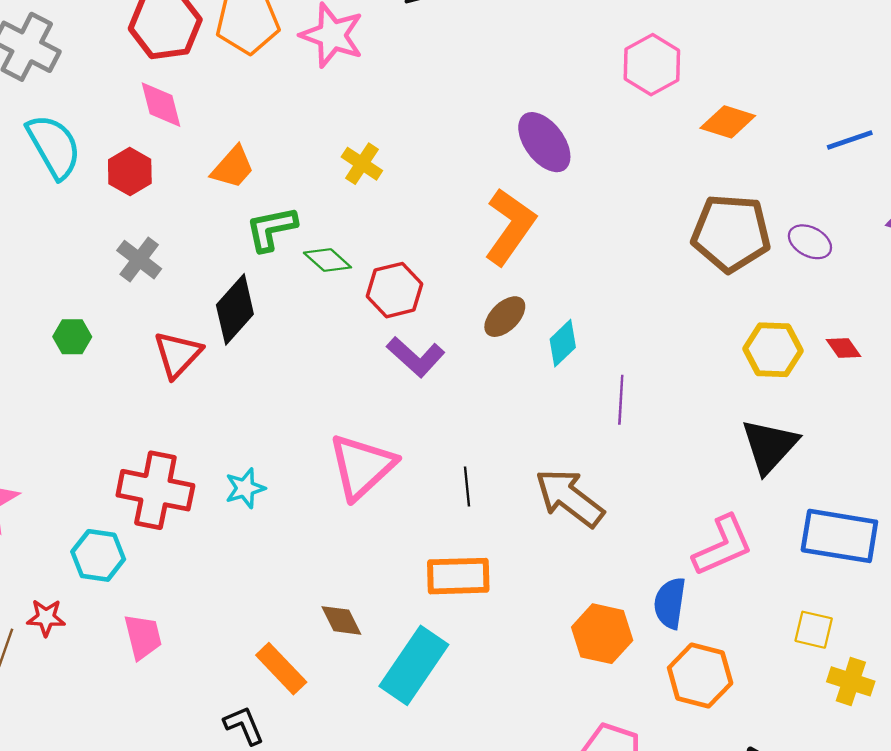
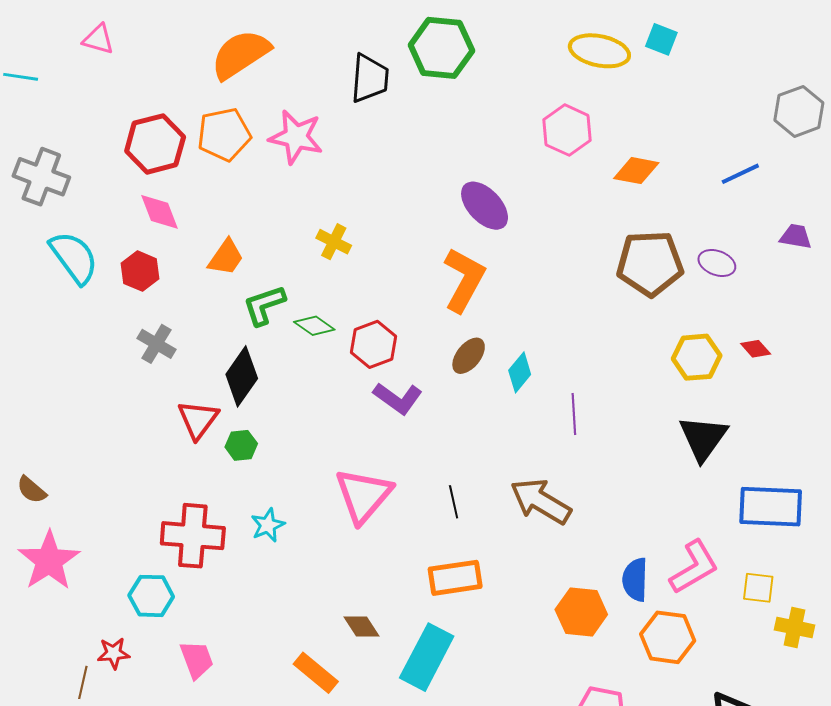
green hexagon: (72, 337) -> (241, 445), moved
pink L-shape: (723, 546) -> (694, 567), moved

